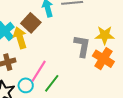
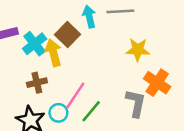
yellow star: (105, 35) -> (138, 50), moved
gray L-shape: (82, 46) -> (136, 103), moved

